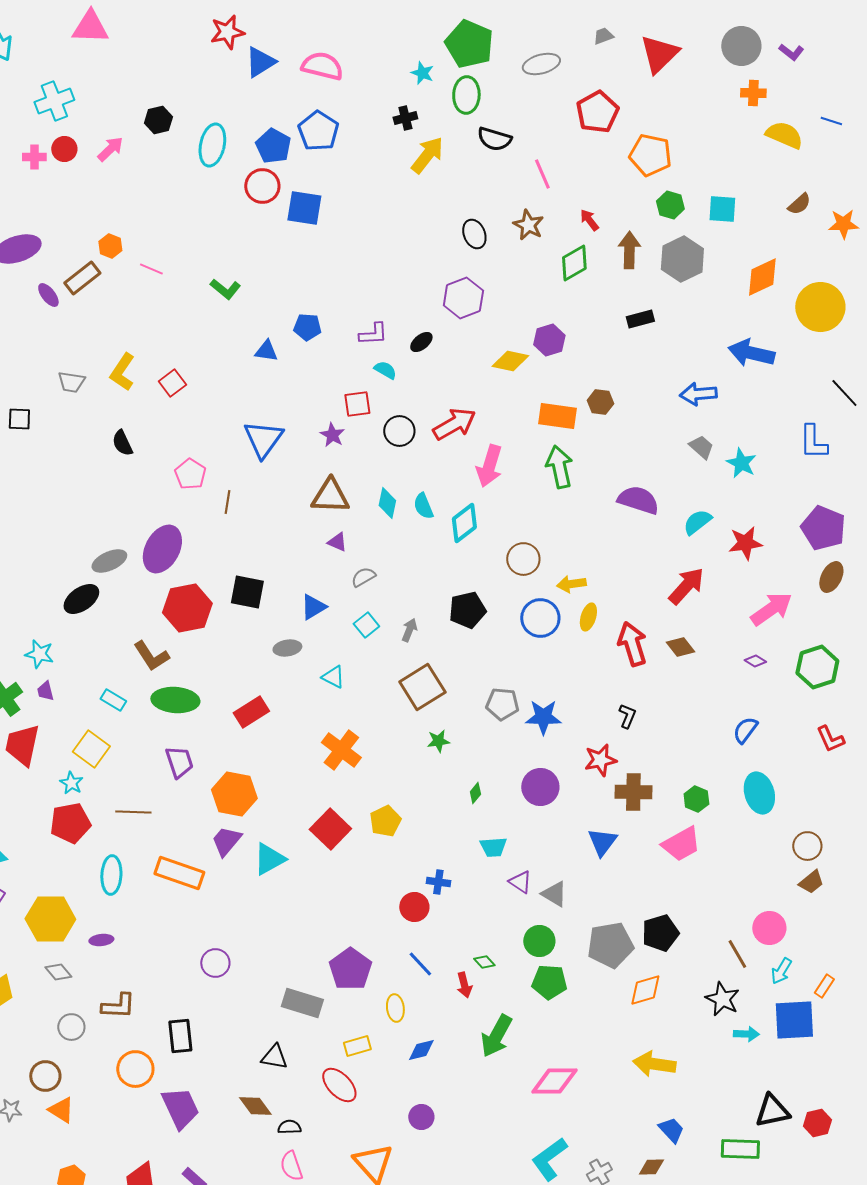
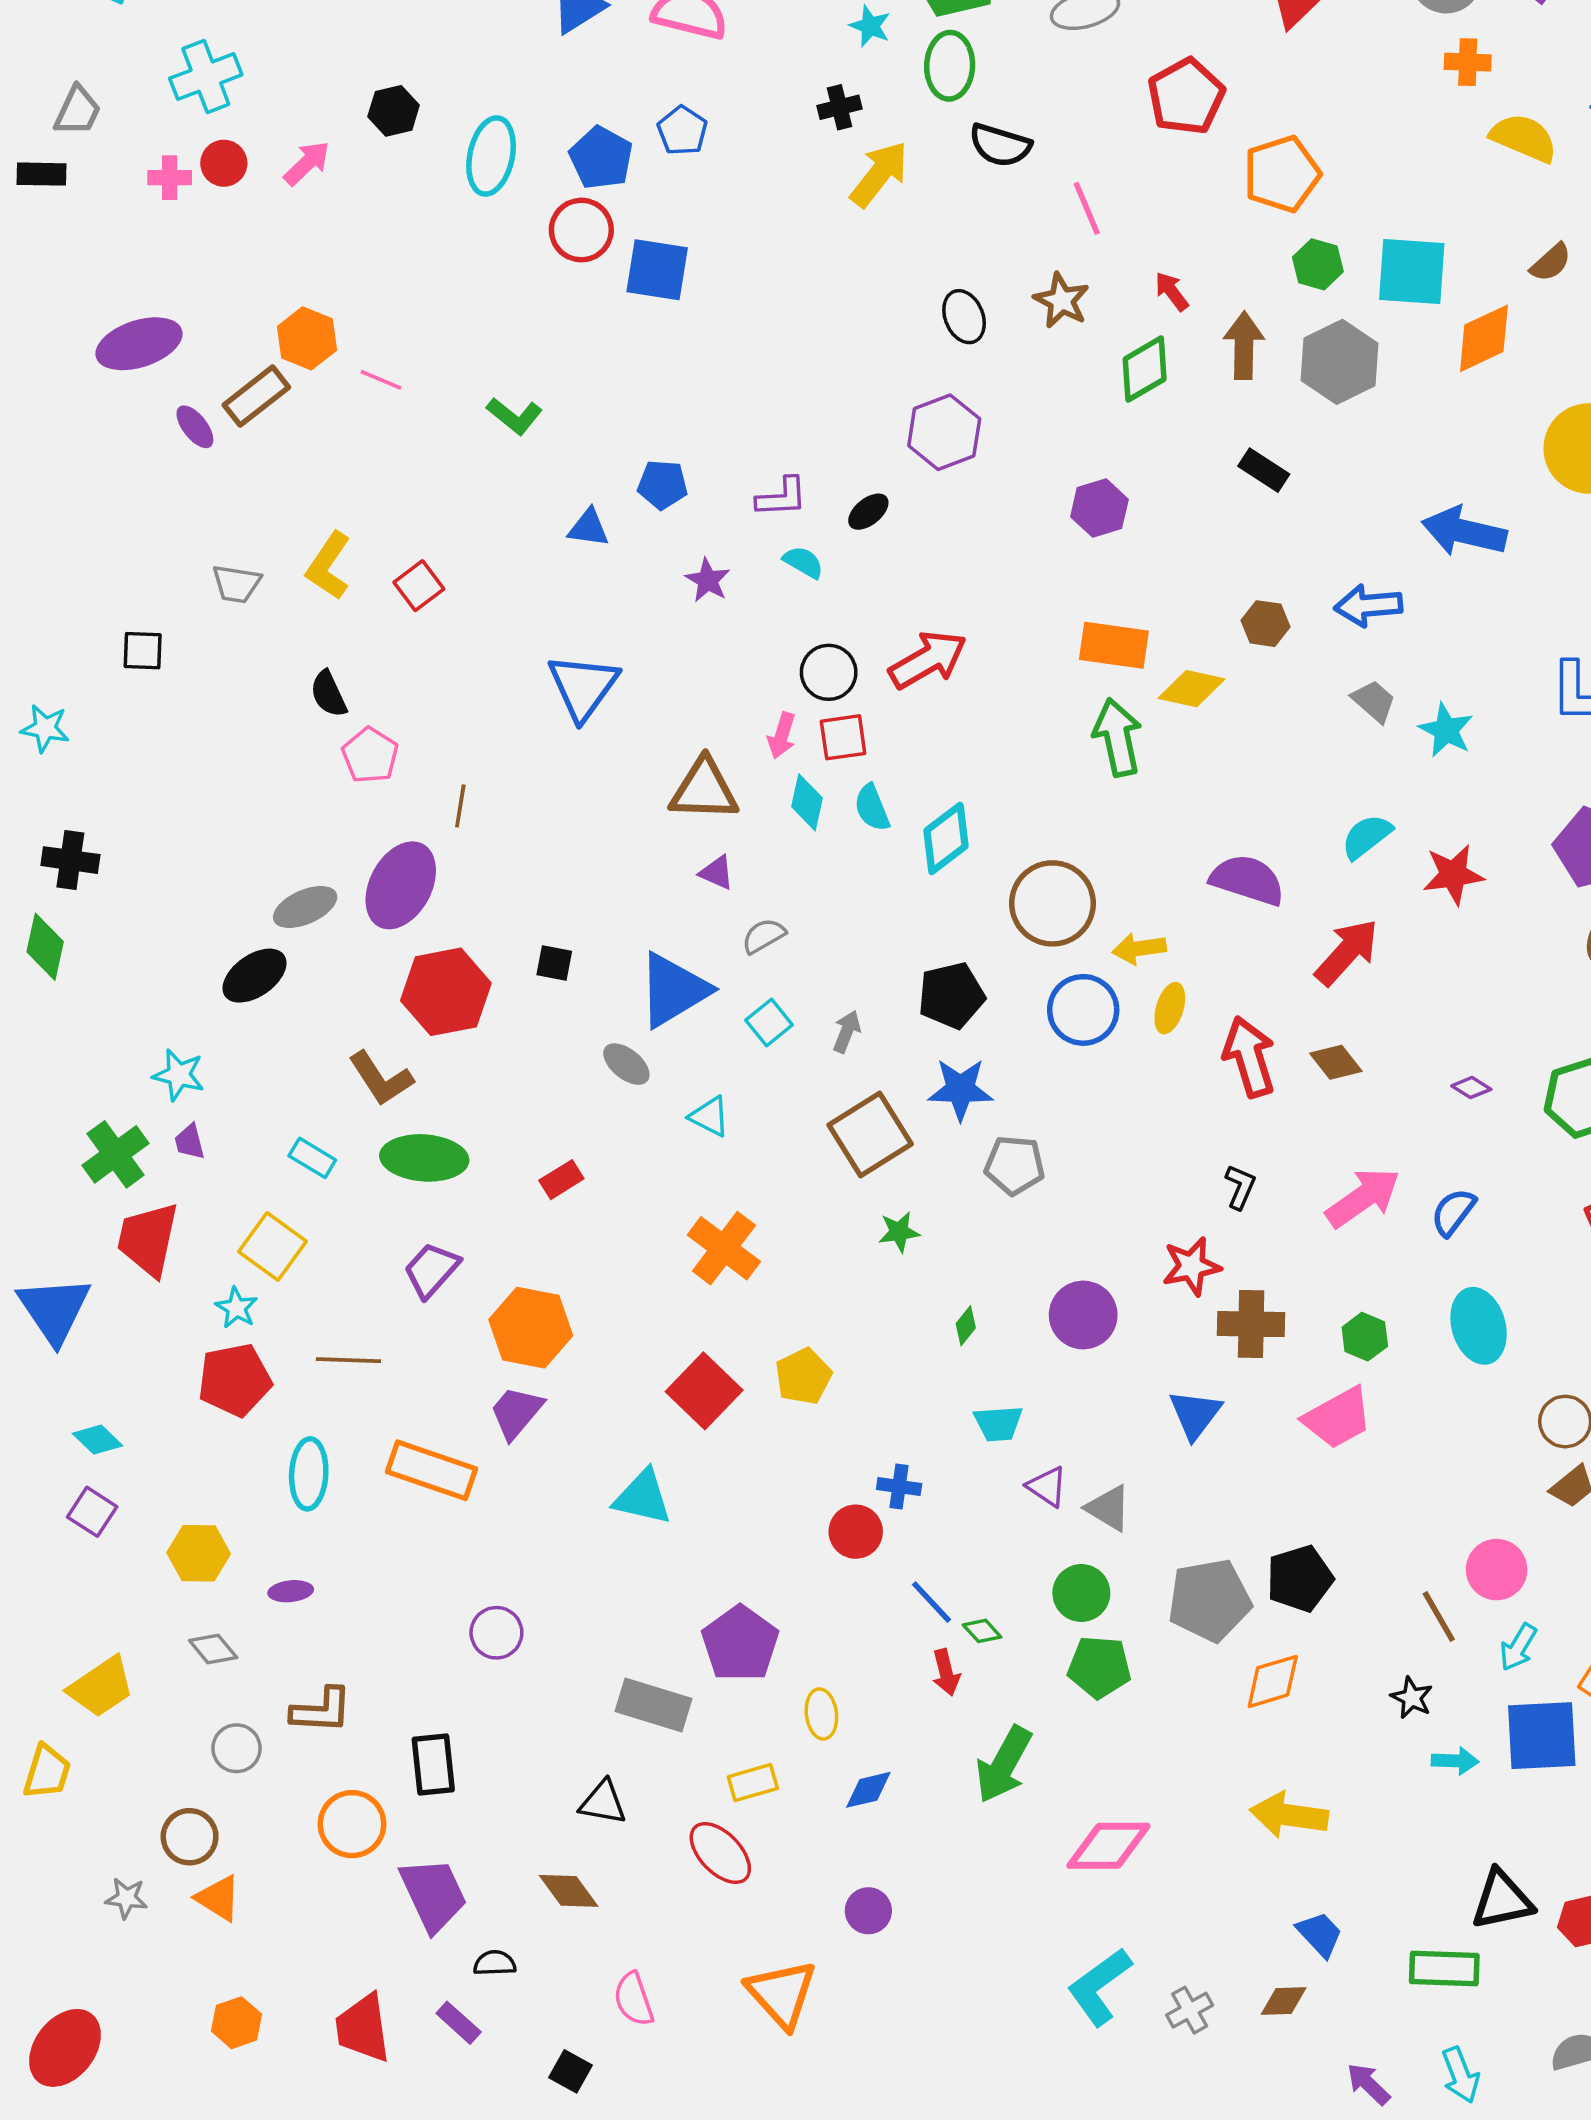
blue pentagon: (318, 131) -> (682, 131), size x0.7
orange pentagon: (650, 155) -> (1282, 174), turned -30
cyan square: (722, 209) -> (1412, 272), size x1.4
orange hexagon: (110, 246) -> (307, 338), size x1.4
orange diamond: (762, 277) -> (1484, 338), moved
black rectangle: (640, 319) -> (1264, 470), turned 48
yellow diamond: (510, 361) -> (1191, 689), moved
brown hexagon: (600, 402) -> (1266, 624), moved
red square: (357, 404) -> (843, 737), moved
purple star: (332, 435) -> (708, 580), moved
pink arrow: (489, 466) -> (782, 735), moved, size x0.6
pink pentagon: (190, 474) -> (370, 755), moved
purple semicircle: (638, 500) -> (1247, 880), moved
brown line: (227, 502) -> (460, 806), moved
brown circle: (523, 559) -> (1052, 903), size x1.4
black square: (247, 592) -> (554, 963), size x0.6
blue triangle: (313, 607) -> (673, 990), size x1.6
pink arrow: (771, 609) -> (1363, 1198), moved
gray ellipse: (287, 648) -> (626, 1064), turned 48
red rectangle: (251, 712) -> (561, 1180), size x0.7
blue star: (543, 717) -> (960, 1089), moved
purple trapezoid: (179, 762) -> (431, 1270), turned -120
cyan triangle: (269, 859) -> (643, 1497), moved, turned 42
yellow hexagon: (50, 919) -> (199, 1553), size x0.7
blue line: (420, 964) -> (932, 1602), moved
black star: (722, 999) -> (1412, 1698), size x0.7
black semicircle: (289, 1127) -> (495, 1963), moved

